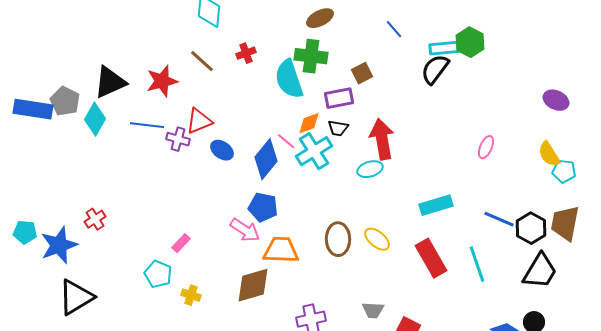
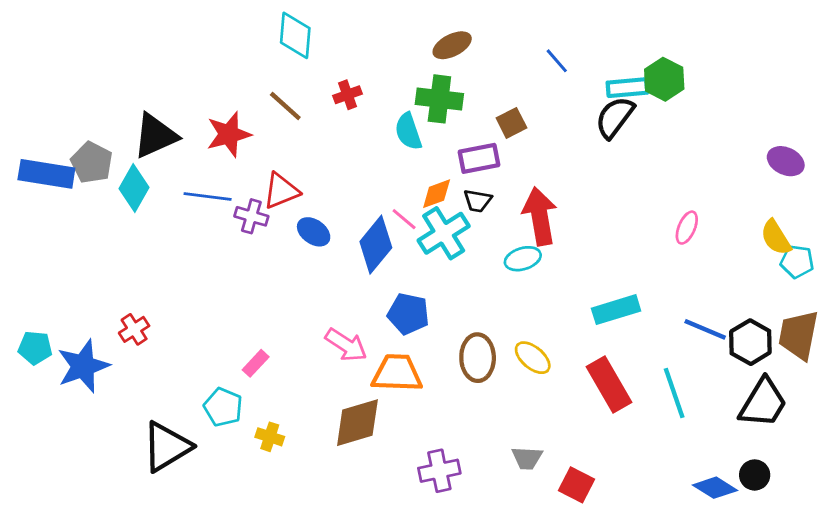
cyan semicircle: (289, 79) -> (408, 131), size x0.7
blue pentagon: (263, 207) -> (408, 314), moved
black triangle: (76, 297) -> (167, 447), moved

